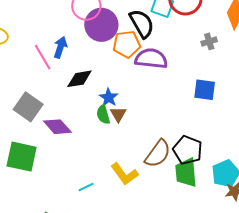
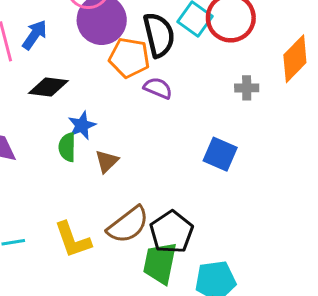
purple semicircle: (151, 59) -> (158, 88), size x0.6
brown triangle: (118, 114) -> (107, 161), moved

